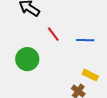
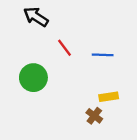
yellow rectangle: (90, 75) -> (109, 97), turned -35

